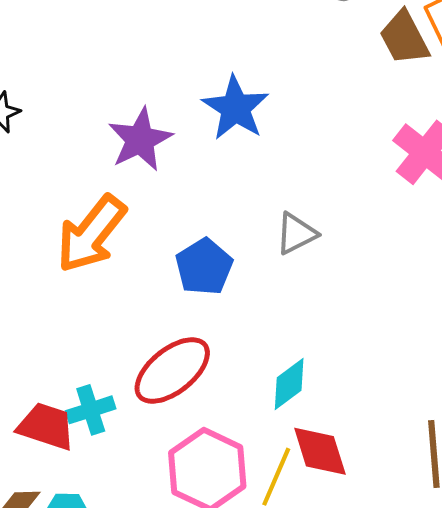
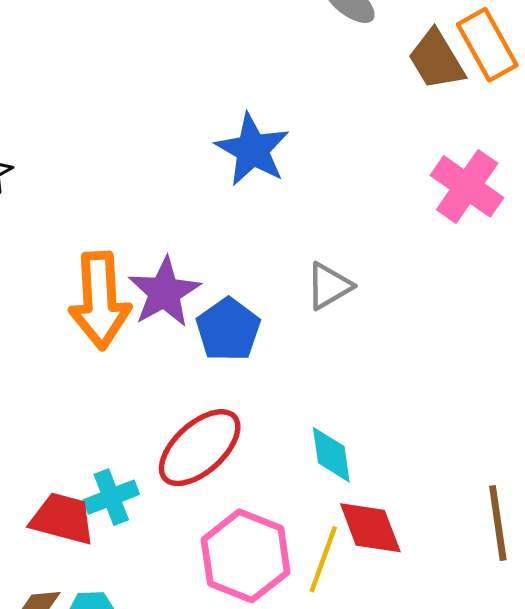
purple star: (140, 140) -> (164, 292), moved
orange arrow: (91, 234) -> (100, 300), turned -38
cyan diamond: (289, 384) -> (331, 455), turned -58

